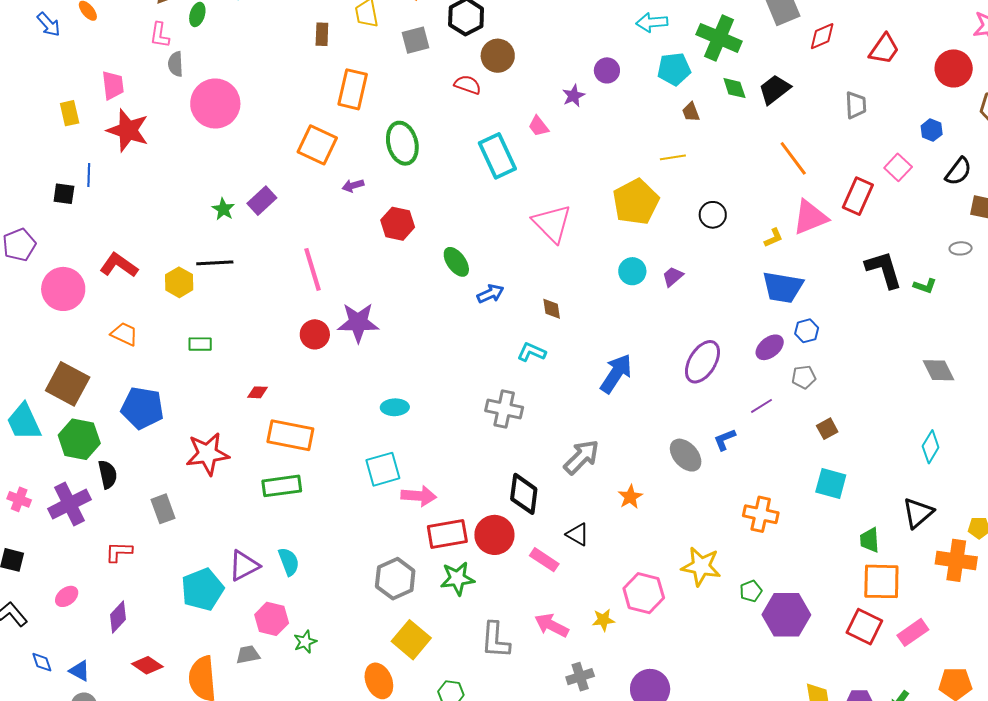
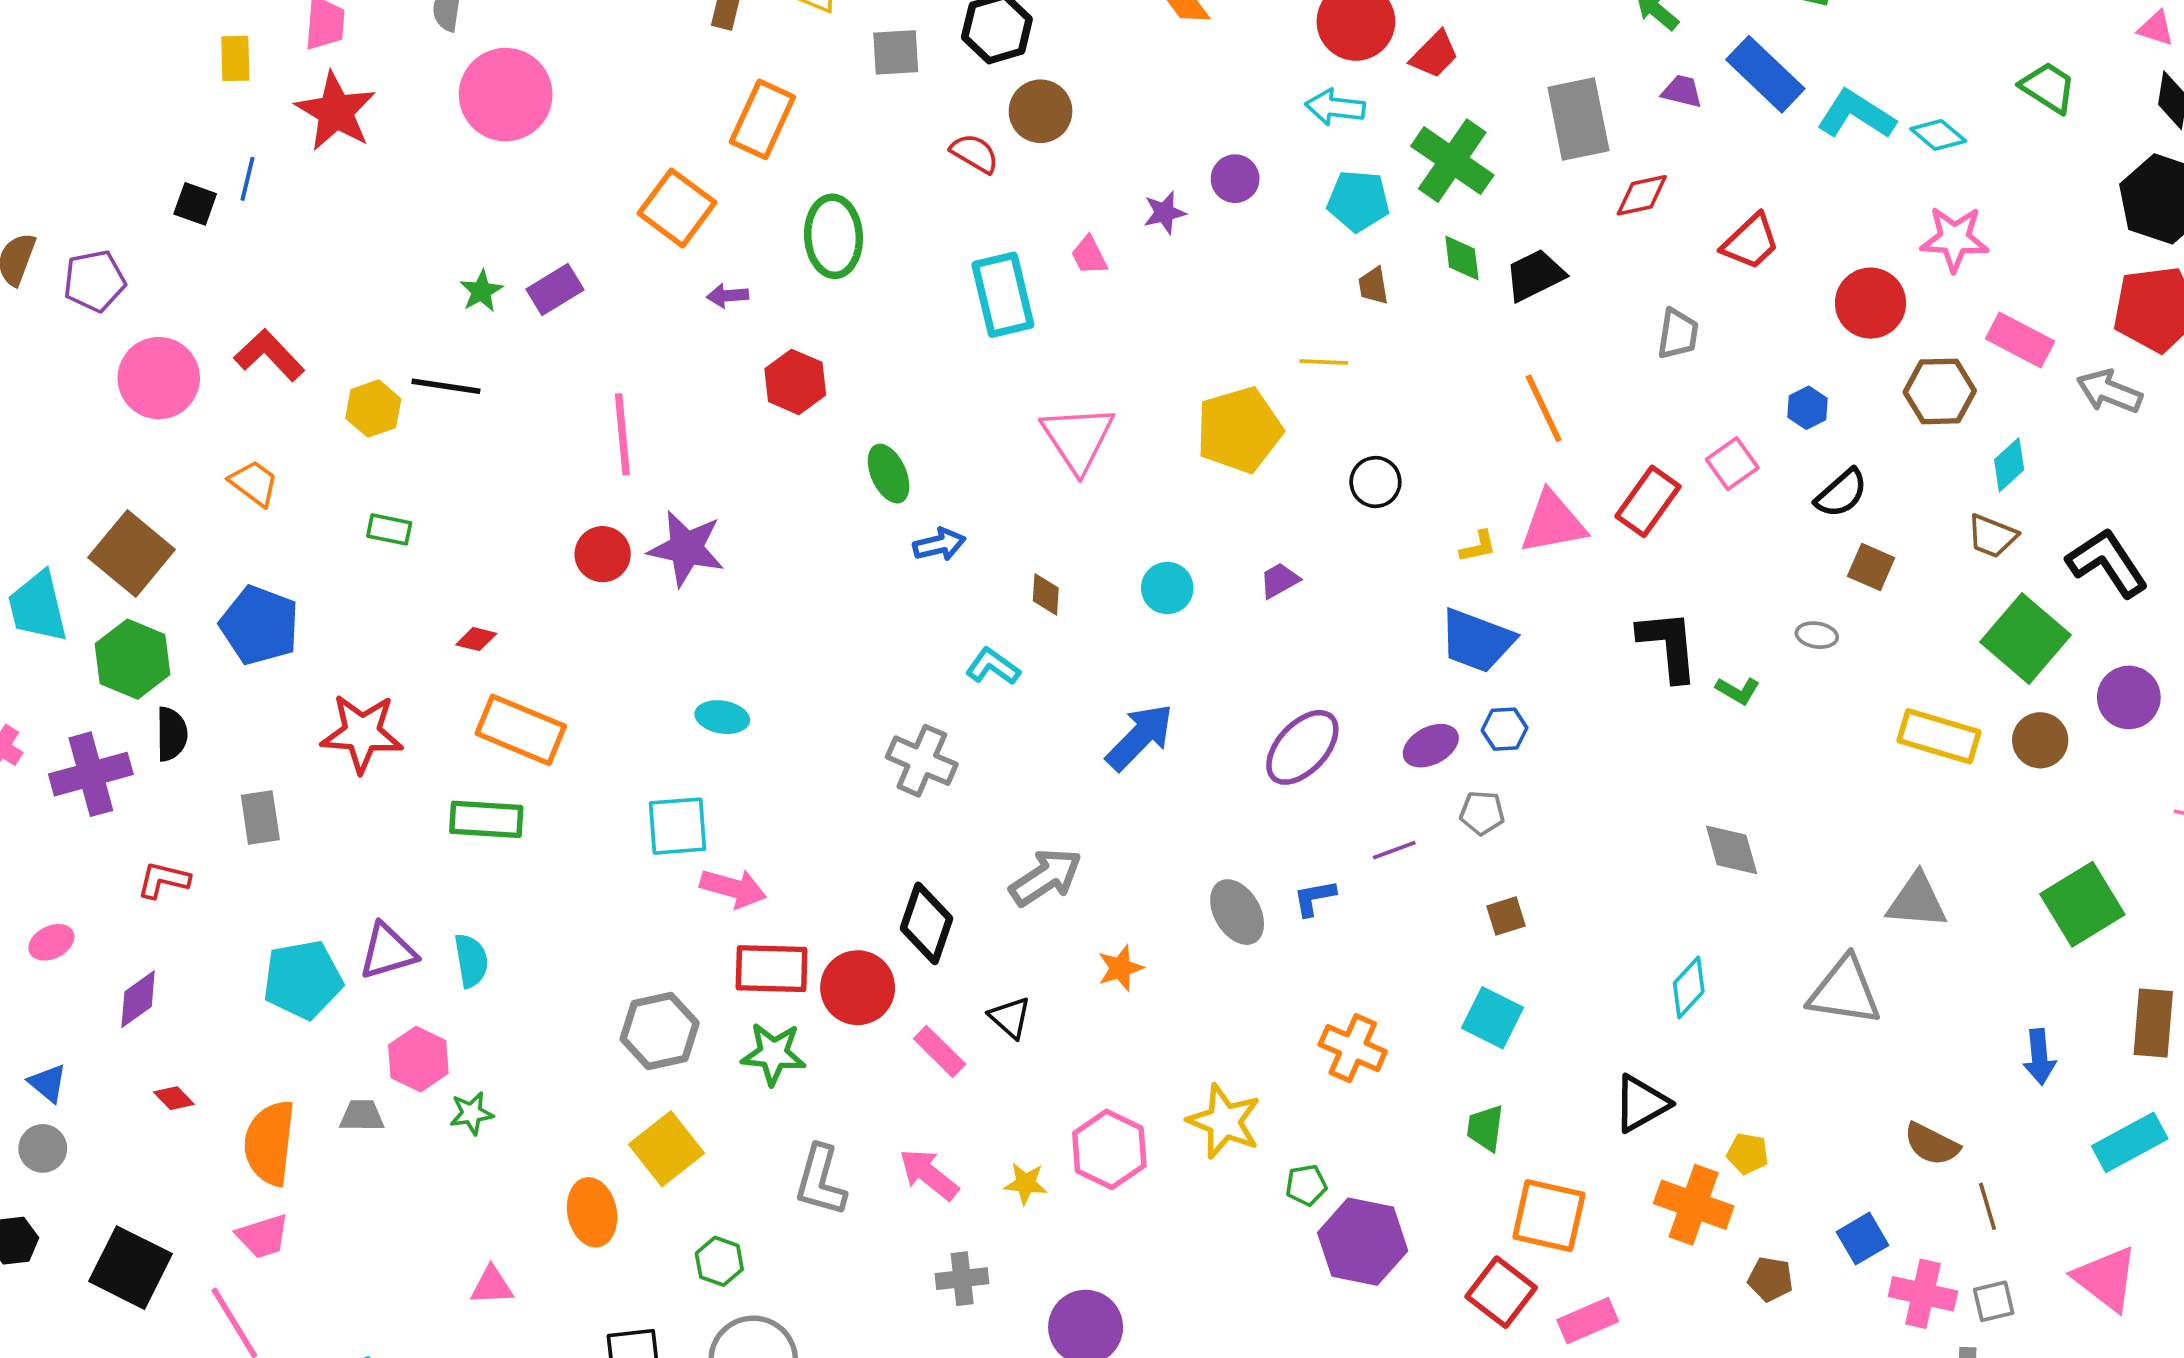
cyan circle: (632, 271) -> (1167, 588), moved
green trapezoid: (870, 540) -> (1485, 1128), moved
red diamond: (147, 665) -> (174, 1098), size x0.7

